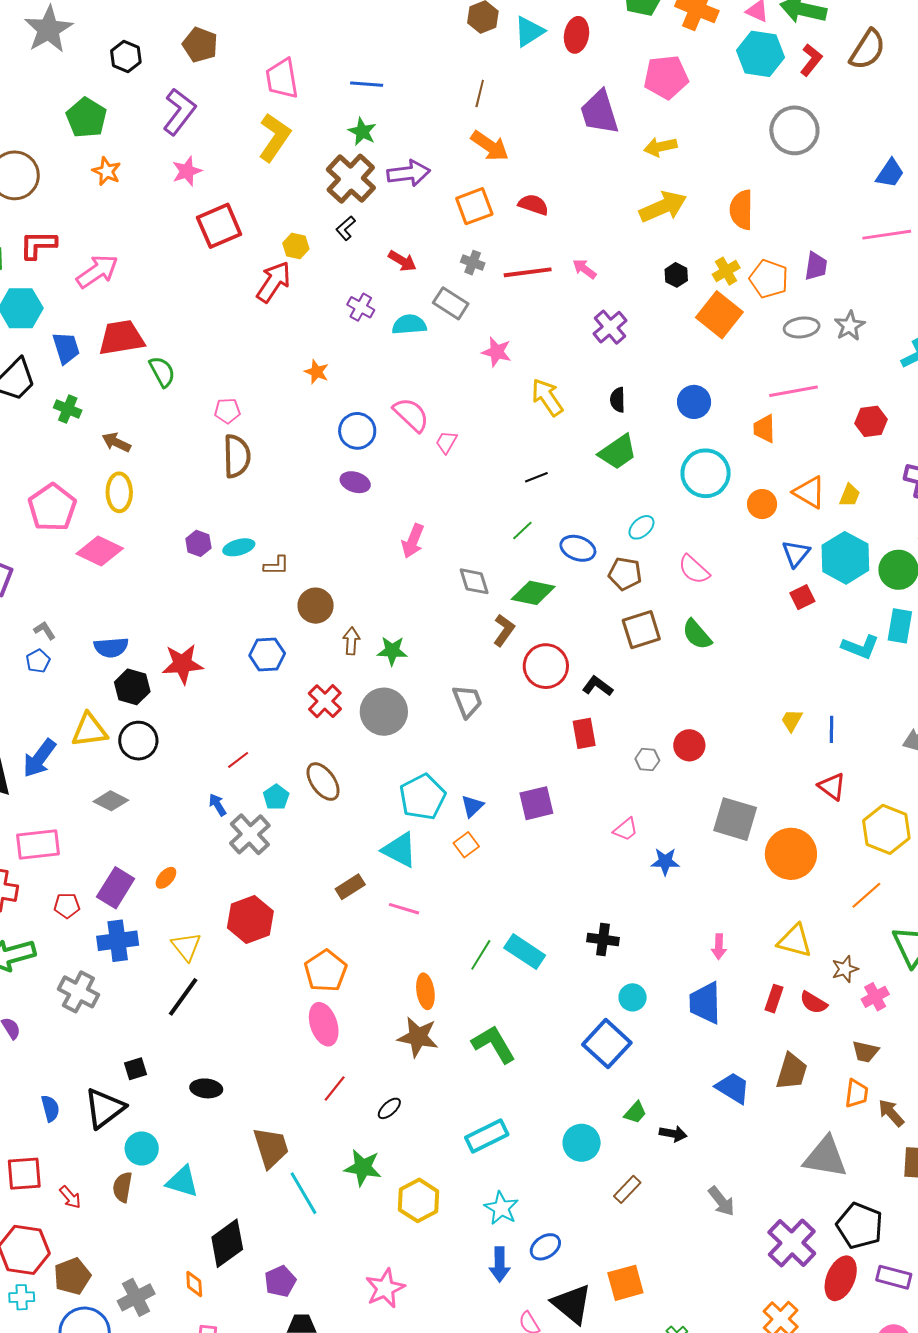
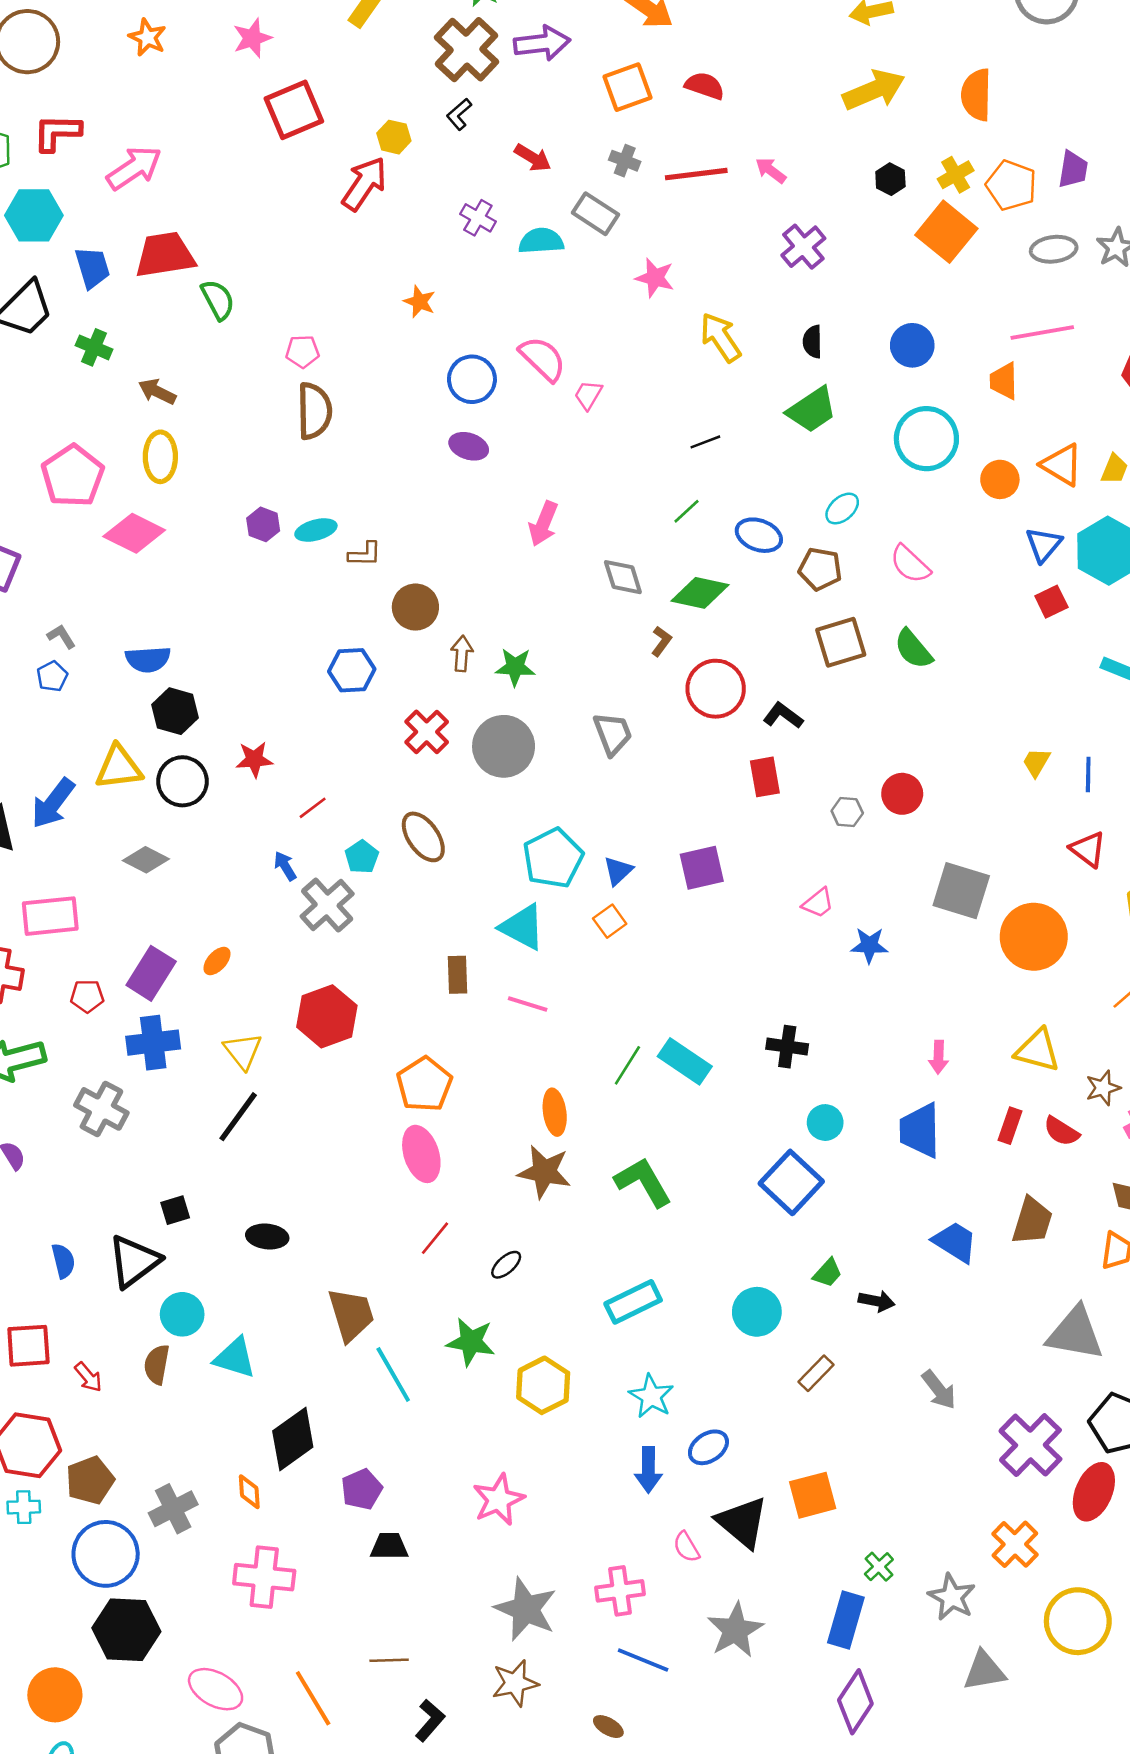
brown L-shape: (504, 630) -> (661, 641), size x0.7
red star: (183, 664) -> (254, 759), moved, size x0.7
brown rectangle: (350, 887) -> (458, 975), turned -60

